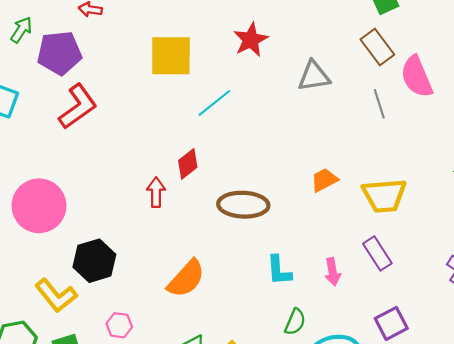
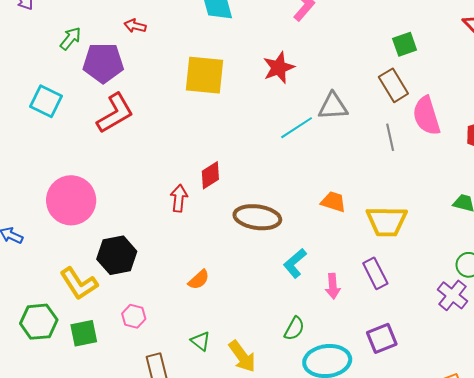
cyan line: (214, 103) -> (297, 128), moved
orange trapezoid: (324, 180) -> (333, 202), turned 40
cyan L-shape: (279, 270) -> (295, 263), moved, turned 48
orange semicircle: (186, 279) -> (199, 280), size x0.6

